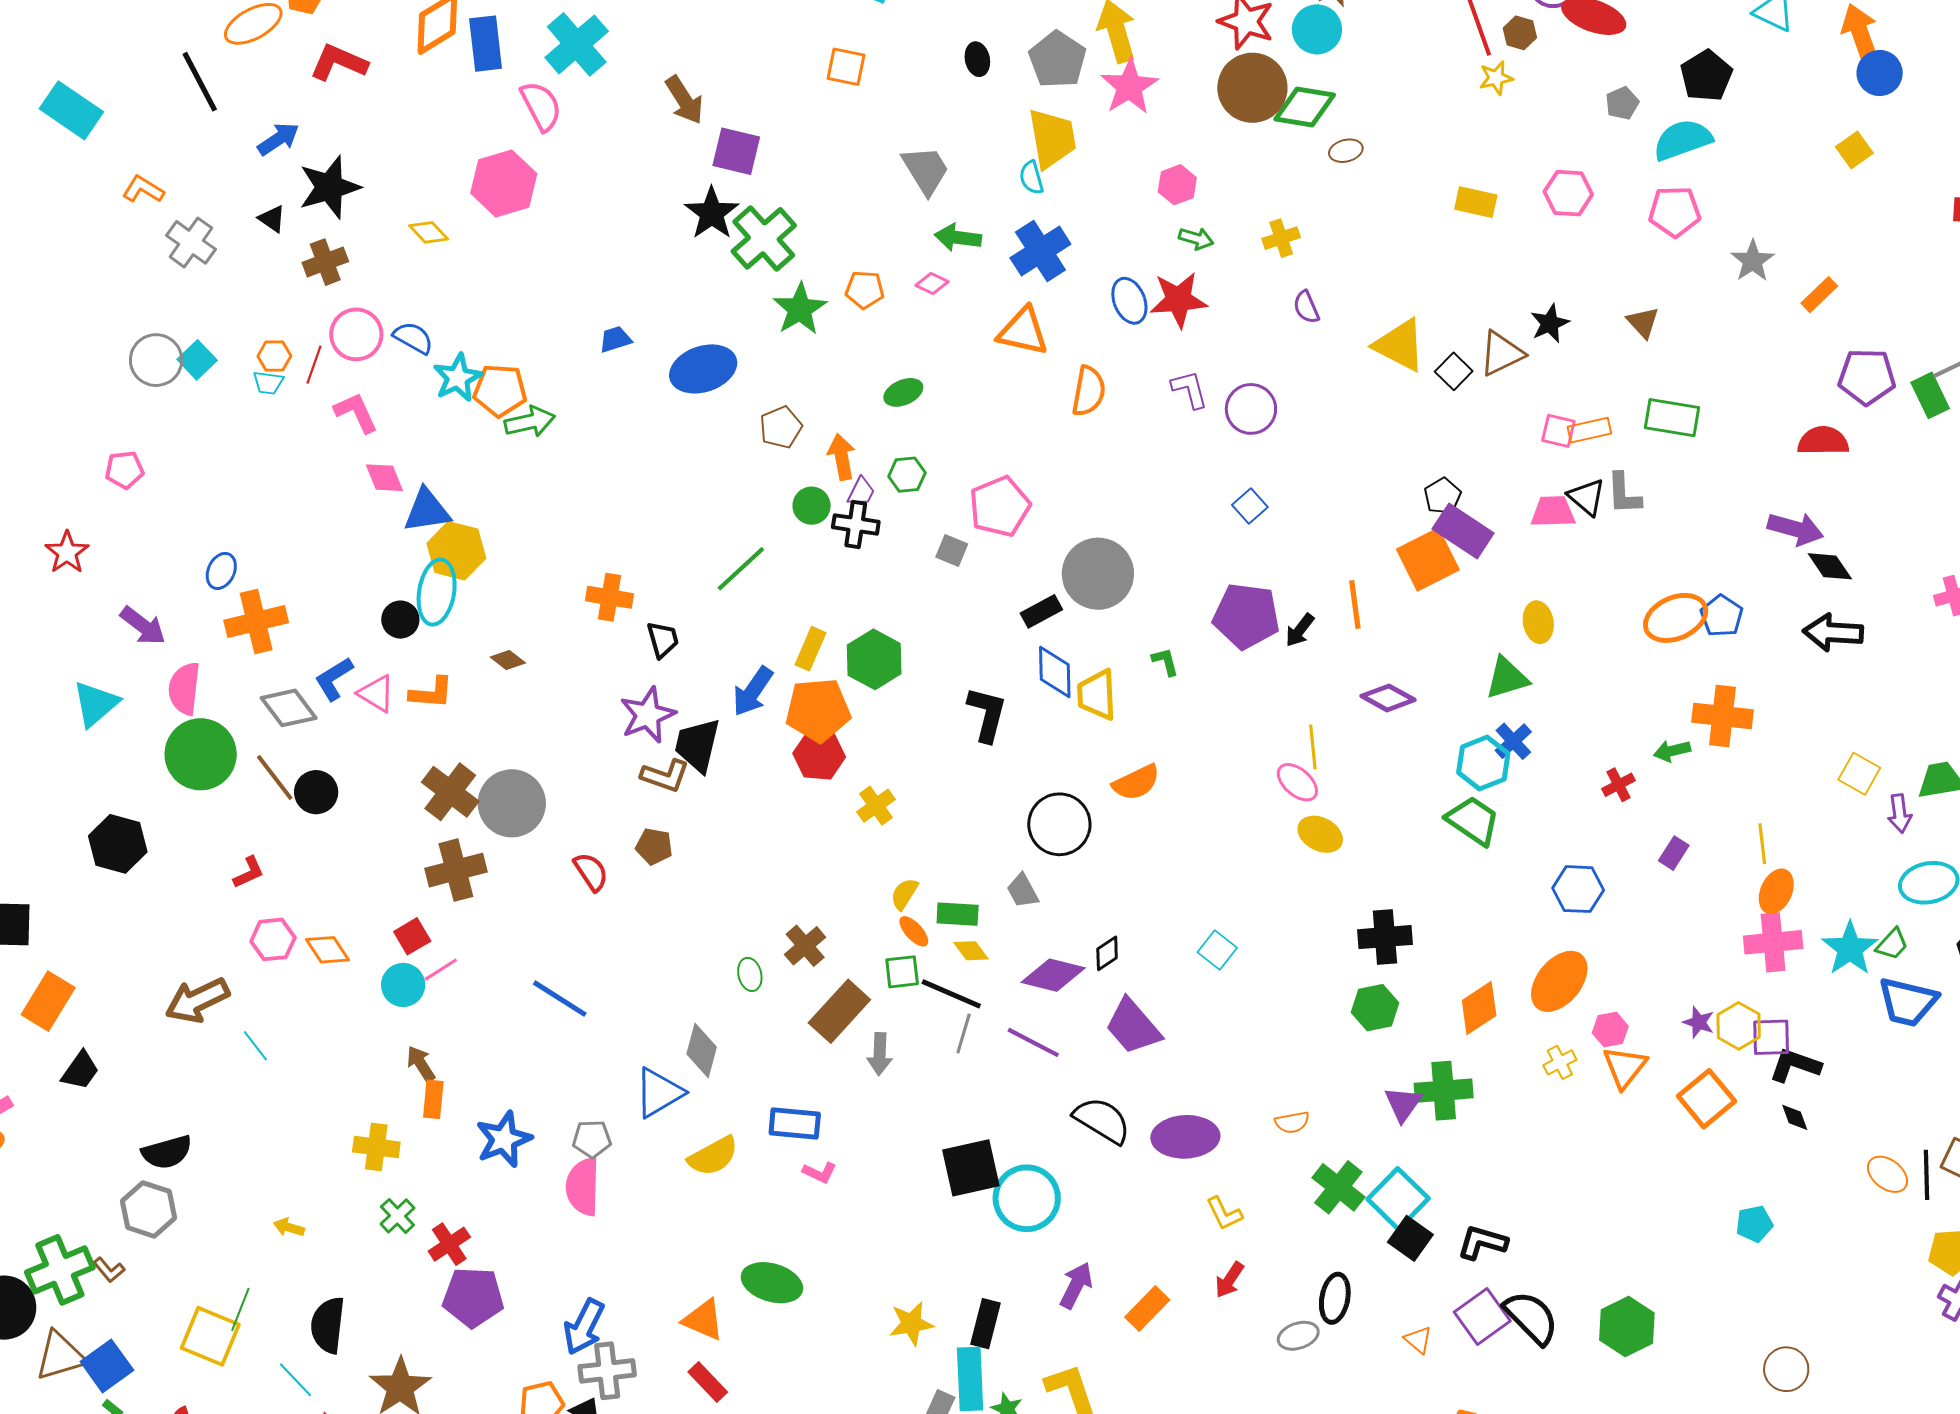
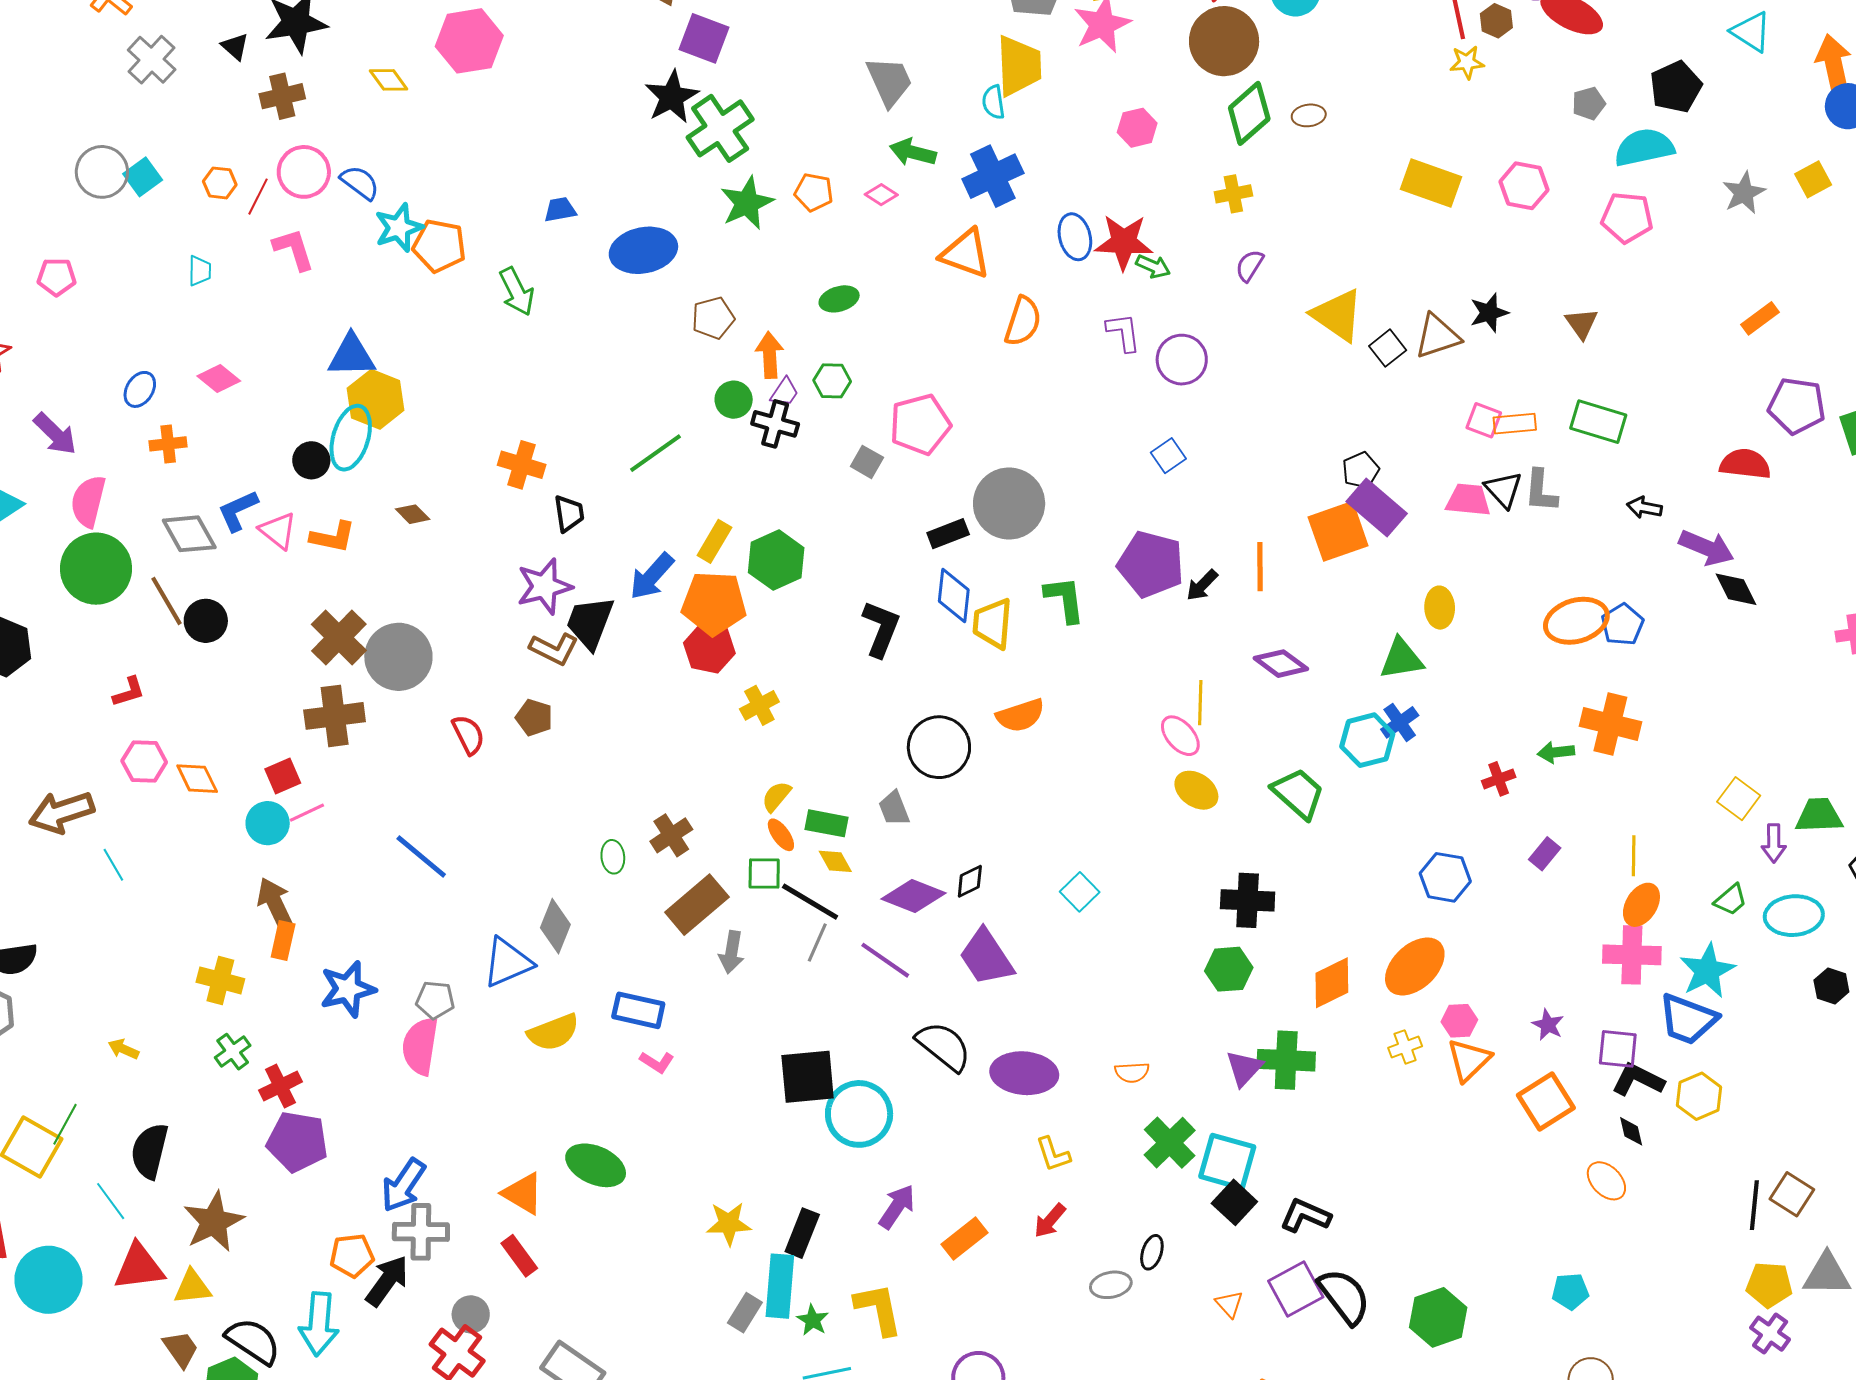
green diamond: (1305, 107) -> (1249, 113), moved, turned -58
yellow rectangle: (1476, 202) -> (1431, 183), size x1.4
green arrow: (1196, 239) -> (1153, 266), moved
gray star: (1753, 261) -> (1744, 193), moved
purple semicircle: (1306, 307) -> (1250, 266), turned 48
cyan trapezoid: (268, 383) -> (200, 271), moved, turned -104
green arrow: (530, 422) -> (517, 292), moved, turned 69
pink diamond: (384, 478) -> (219, 379), moved, turned -36
orange cross: (256, 621) -> (168, 444), size x0.6
black arrow: (1833, 633) -> (1644, 508), moved, size x0.6
green L-shape: (1165, 662) -> (1065, 599), size x1.6
green trapezoid: (1473, 821) -> (1298, 793), moved
green trapezoid: (1892, 944) -> (1731, 900), moved
blue trapezoid: (1908, 1002) -> (1688, 1019), moved
yellow hexagon: (1739, 1026) -> (1699, 1096), moved
brown arrow: (421, 1064) -> (275, 904), size x1.4
orange ellipse: (1887, 1174) -> (1606, 1181), moved
cyan square: (1398, 1199) -> (1227, 1162), turned -36
cyan pentagon: (1754, 1224) -> (1570, 1291), moved
black ellipse: (1335, 1298) -> (1152, 1252), size x0.7

